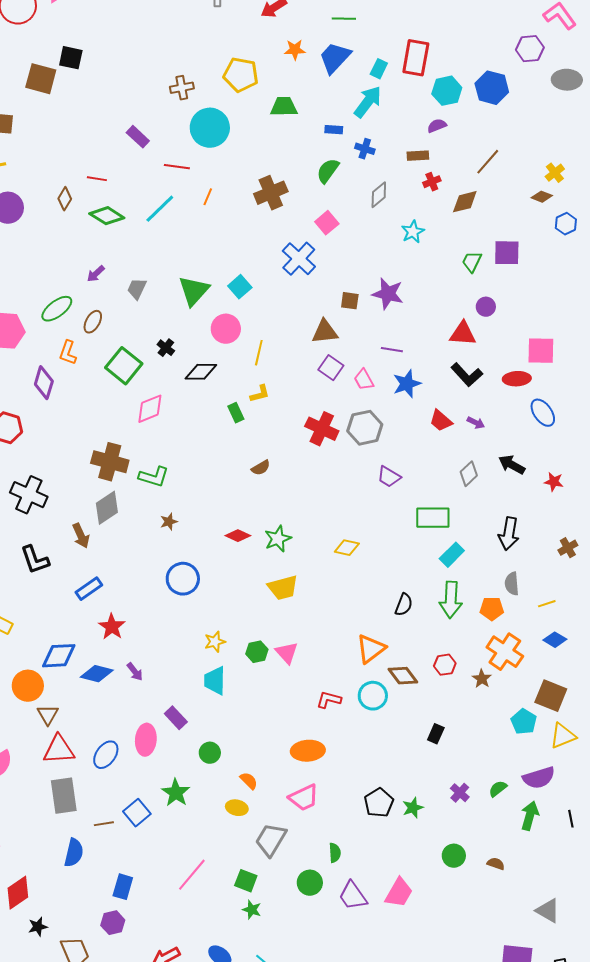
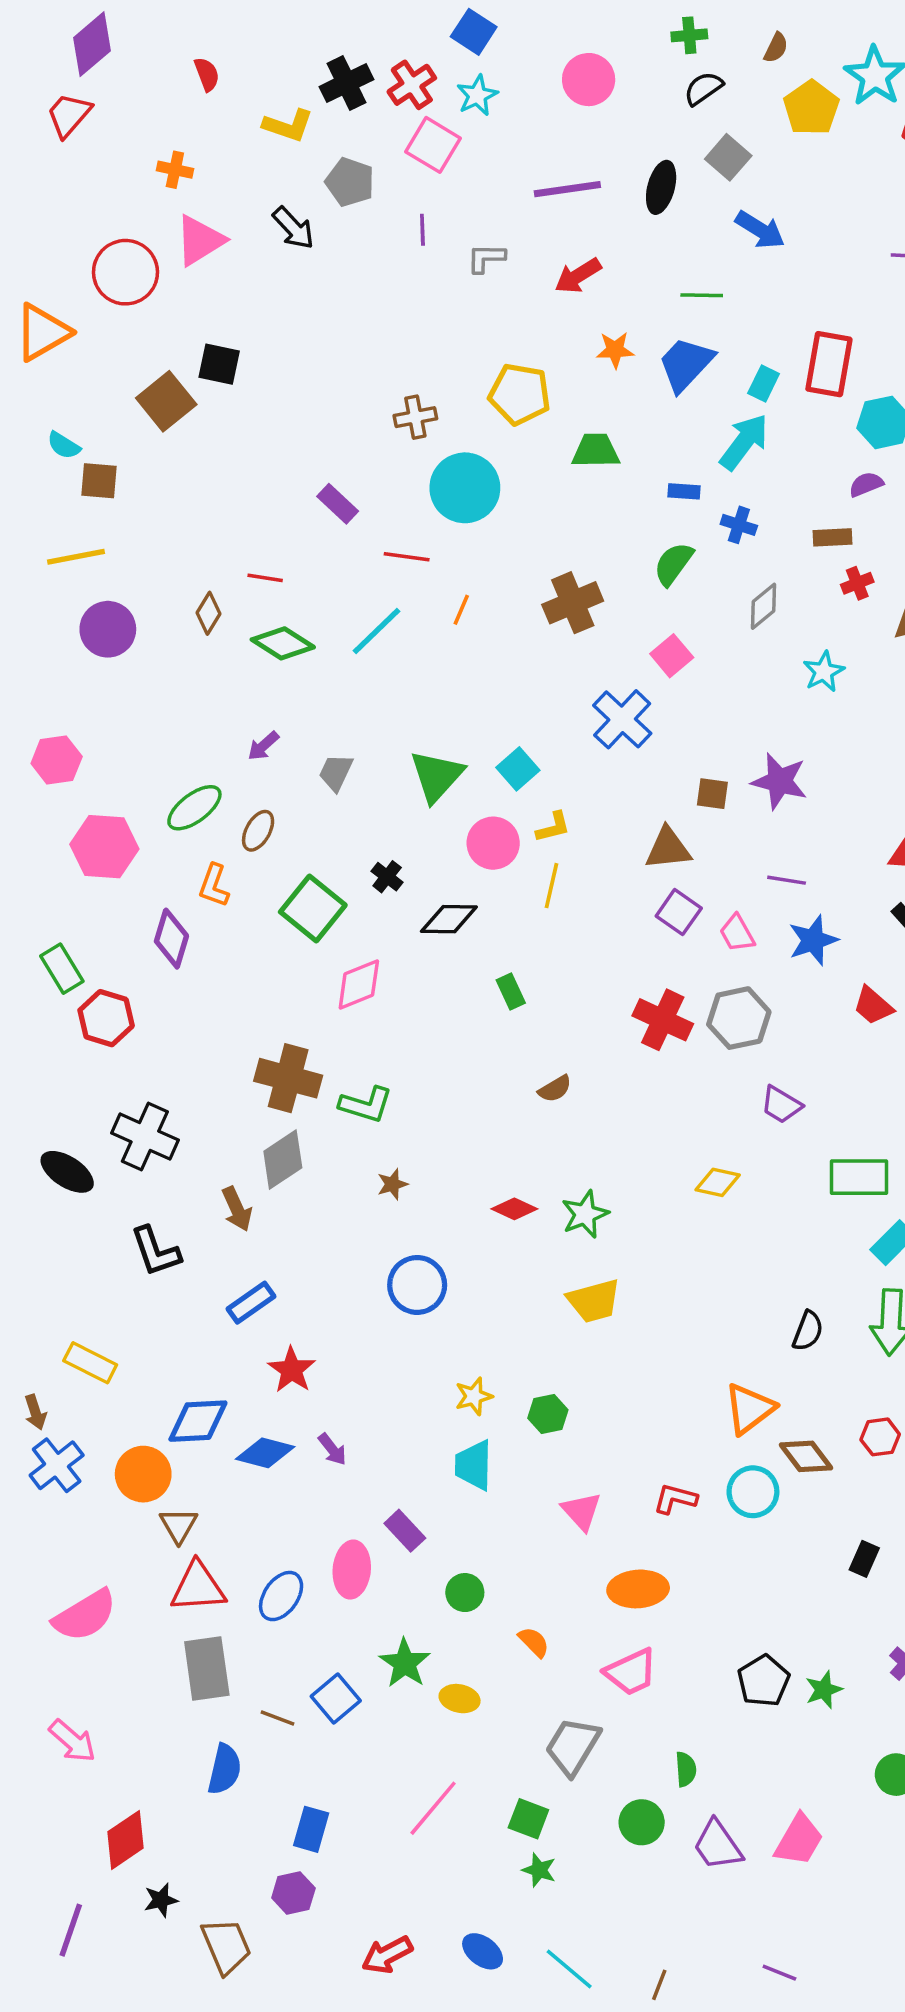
brown square: (41, 79) -> (166, 401), turned 36
yellow L-shape: (260, 394) -> (553, 827), moved
yellow diamond: (347, 548) -> (718, 1182), moved
pink triangle: (287, 653) -> (582, 1511), moved
yellow ellipse: (237, 808) -> (460, 1699), moved
brown line: (104, 824) -> (277, 1718), turned 30

